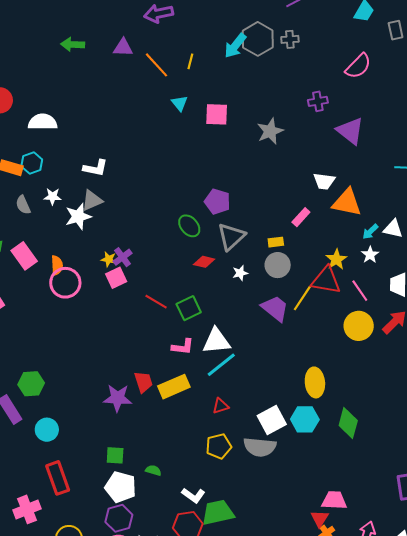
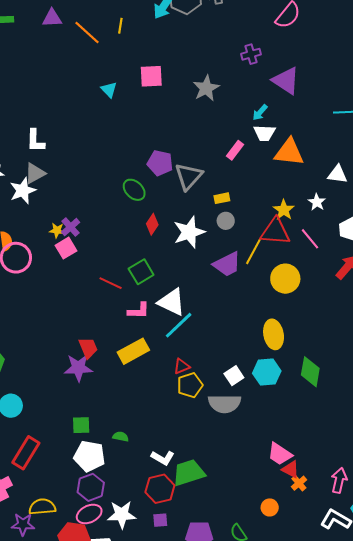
cyan triangle: (180, 103) -> (109, 90), moved
white L-shape: (95, 168) -> (35, 141), turned 85
pink rectangle: (301, 217) -> (235, 150), moved
cyan arrow: (370, 232) -> (260, 112), moved
gray triangle: (231, 237) -> (189, 176), moved
red diamond: (204, 262) -> (152, 224), turned -65
gray circle: (278, 265) -> (226, 221), size x0.7
white star: (240, 273) -> (189, 232), size x2.0
red line: (156, 302) -> (111, 283), moved
purple trapezoid: (275, 308) -> (227, 264), turned 120
yellow circle: (359, 326) -> (285, 279), moved
white triangle: (216, 341) -> (172, 302), turned 36
red trapezoid: (143, 382) -> (88, 348), moved
white square: (272, 420) -> (234, 376), size x0.7
yellow pentagon: (219, 446) -> (190, 385), moved
red rectangle: (58, 478) -> (26, 453), turned 56
pink trapezoid: (334, 500) -> (280, 454), moved, turned -144
red triangle: (320, 519) -> (291, 469), turned -30

